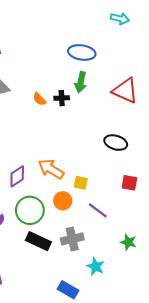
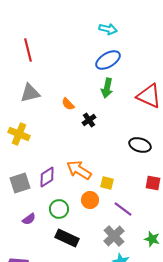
cyan arrow: (120, 19) -> (108, 29), moved
blue ellipse: (82, 52) -> (108, 60), turned -40
black cross: (62, 98) -> (89, 120), moved, turned -32
green circle: (30, 210) -> (59, 209), size x0.7
gray cross: (72, 239) -> (114, 236), moved, turned -30

